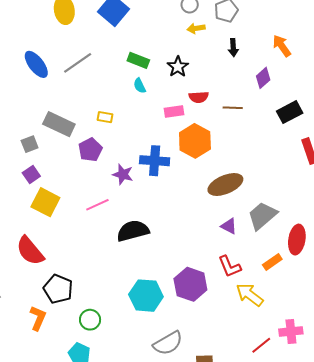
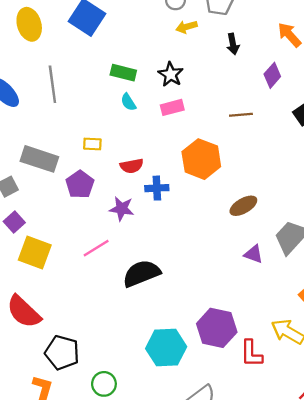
gray line: (78, 63) -> (52, 84), turned -56
red semicircle: (199, 97) -> (132, 166), moved
pink rectangle: (174, 112) -> (172, 107), moved
blue cross: (155, 161) -> (157, 188), size x0.7
brown ellipse: (225, 185) -> (243, 206), size x0.7
red L-shape: (230, 266) -> (251, 353), moved, turned 30

